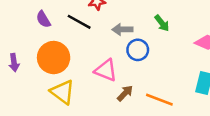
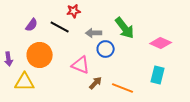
purple semicircle: (43, 19) -> (32, 25), turned -112
green arrow: (162, 23) -> (125, 28), size x1.6
yellow triangle: (62, 92) -> (25, 82), moved, turned -35

